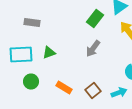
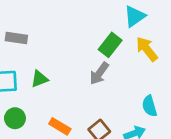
green rectangle: (95, 18) -> (110, 45), moved

